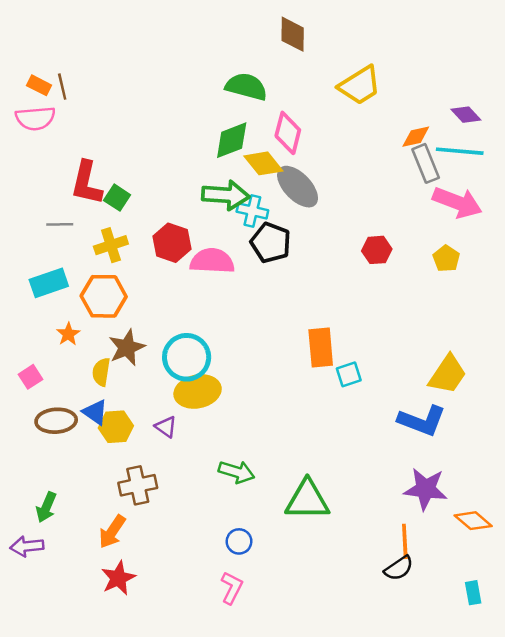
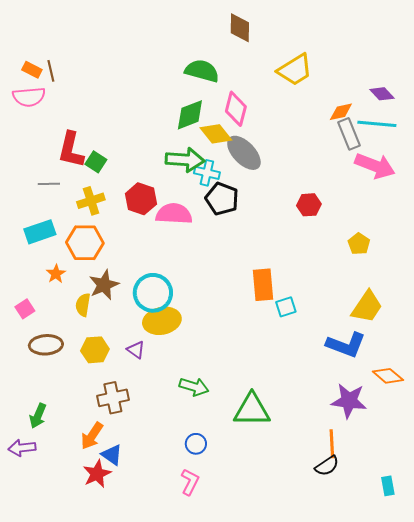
yellow pentagon: (446, 259) -> (359, 244), moved
blue triangle: (95, 412) -> (112, 455), moved
orange diamond: (473, 521) -> (388, 376), moved

